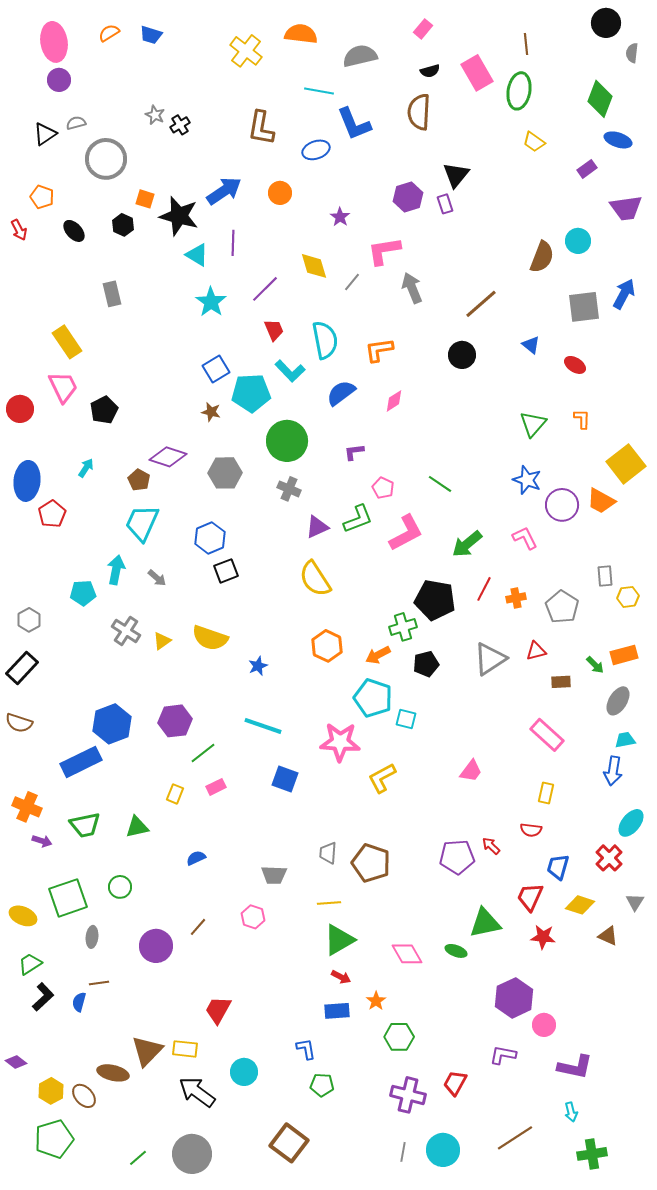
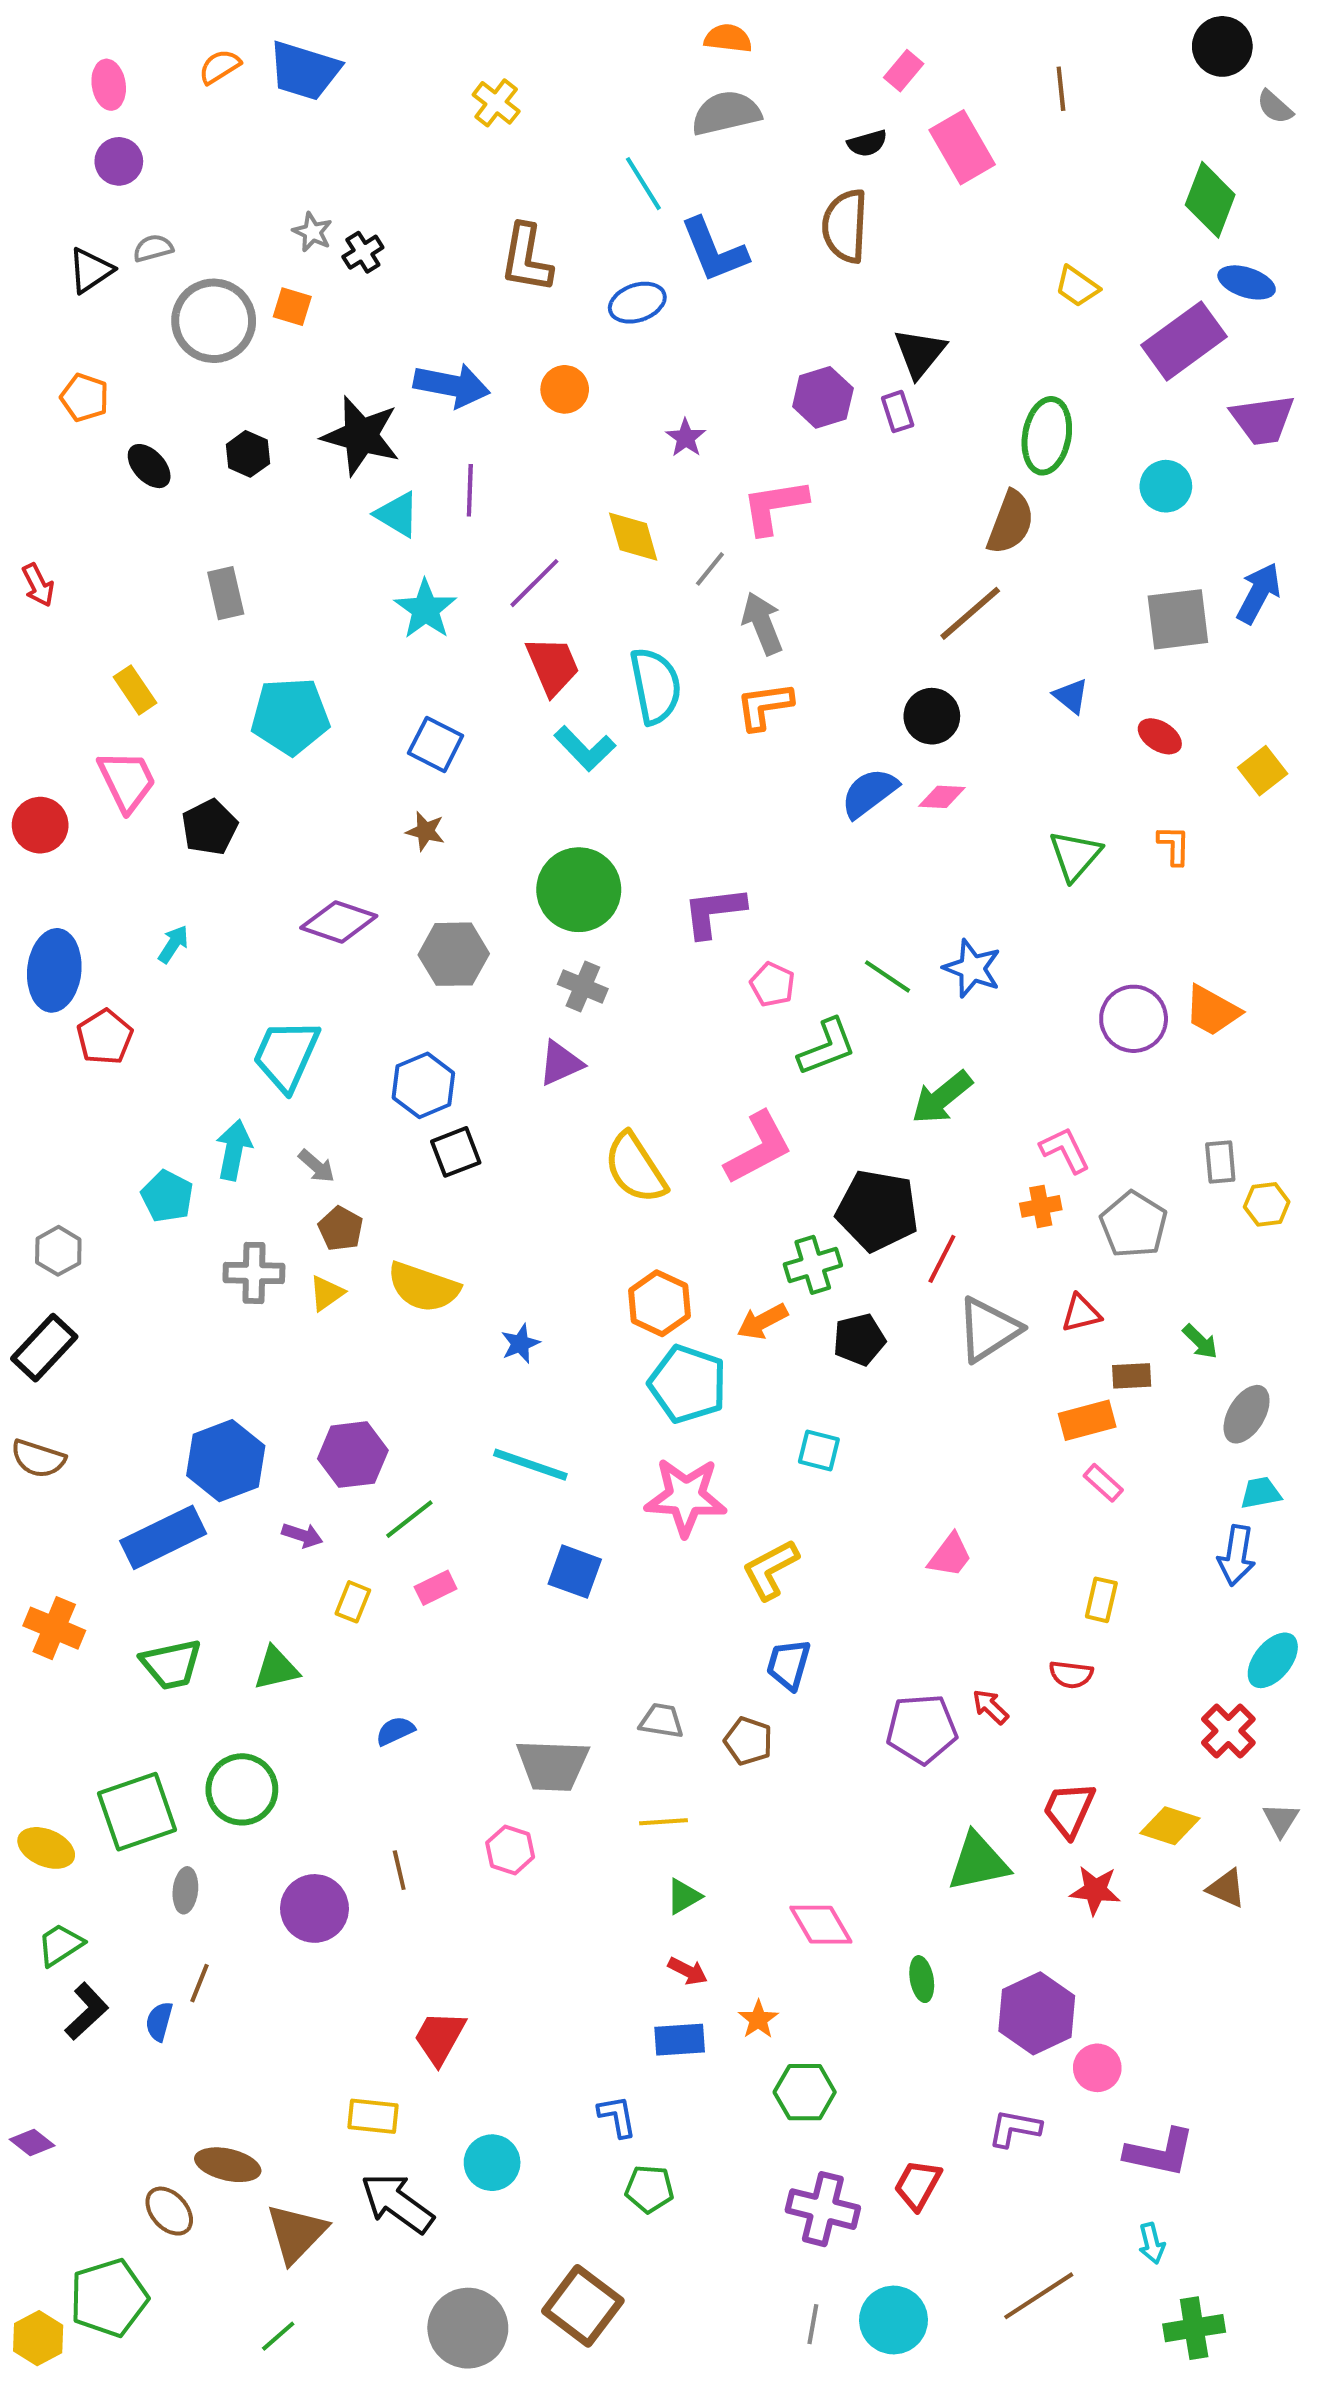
pink rectangle: (423, 29) -> (904, 71), moved
orange semicircle: (301, 34) -> (728, 38), moved, size x0.7
blue trapezoid: (151, 35) -> (304, 71), size x1.6
pink ellipse: (54, 42) -> (109, 85), size x0.6
yellow cross: (246, 51) -> (496, 103), size x0.7
gray semicircle: (632, 53) -> (1275, 107), turned -54
cyan line: (319, 91) -> (643, 184), turned 48
green ellipse: (519, 91) -> (1047, 436), moved
purple rectangle: (587, 169) -> (1184, 341), size x2.0
blue arrow: (224, 191) -> (452, 385), turned 45
orange square: (145, 199) -> (292, 307), moved
red arrow: (19, 230) -> (38, 585), moved
brown semicircle: (542, 257) -> (1011, 523), moved
gray arrow: (412, 288) -> (762, 623), moved
red trapezoid: (274, 330) -> (553, 666), size x1.4
yellow rectangle: (67, 342) -> (135, 690), size x0.7
blue square: (216, 369) -> (436, 744), turned -32
cyan pentagon: (251, 393) -> (290, 716), moved
blue semicircle: (341, 393) -> (869, 793), moved
pink diamond: (394, 401) -> (942, 797), moved, turned 35
purple L-shape: (354, 452) -> (714, 912), size x1.6
yellow square: (626, 464) -> (1263, 771), moved, size x0.6
brown pentagon: (139, 480) -> (341, 1229), moved
blue star: (527, 480) -> (972, 968), moved
green L-shape: (358, 519) -> (827, 1047), moved
purple triangle: (317, 527) -> (561, 1063), moved
pink L-shape: (406, 533) -> (758, 1148), moved
pink L-shape: (525, 538) -> (1065, 1150), moved
red line: (484, 589) -> (942, 1259), moved
cyan pentagon: (83, 593) -> (167, 1196), turned 30
gray cross: (126, 631) -> (254, 1273), turned -32
orange rectangle: (624, 655) -> (1087, 1420), moved
cyan pentagon: (373, 698) -> (688, 1384), moved
pink rectangle: (547, 735) -> (1103, 1483), size x0.6
purple arrow: (42, 841) -> (302, 1535), moved
gray trapezoid: (328, 853) -> (661, 1721), turned 95
brown pentagon: (371, 863) -> (748, 1741), size x0.6
blue trapezoid: (558, 867) -> (789, 1664), moved
gray trapezoid: (274, 875) -> (553, 1765), size x1.4
green circle: (120, 887) -> (242, 1789), size x1.5
brown line: (198, 927) -> (399, 1870), turned -54
green triangle: (339, 940) -> (684, 1896), size x0.6
green ellipse: (456, 951) -> (922, 1979), moved, turned 60
brown line: (99, 983) -> (200, 1983), turned -60
brown triangle: (147, 1051) -> (296, 2233), moved
yellow hexagon: (51, 1091) -> (38, 2338), moved
gray circle: (192, 1154) -> (468, 2328), moved

